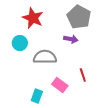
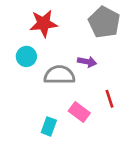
red star: (33, 18) -> (44, 23), turned -30
purple arrow: (71, 39) -> (87, 62), moved

